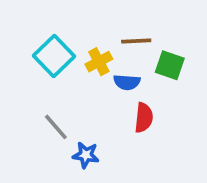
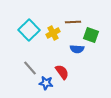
blue semicircle: (127, 82) -> (77, 49), moved
red semicircle: (144, 118) -> (62, 72), moved, turned -42

